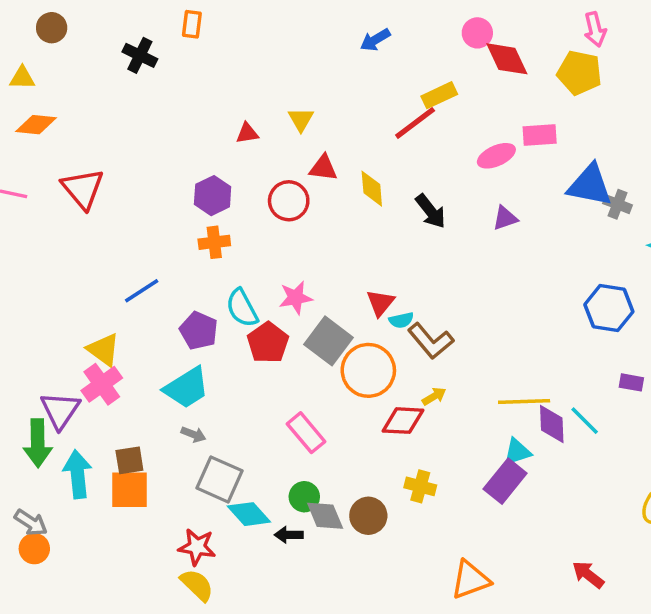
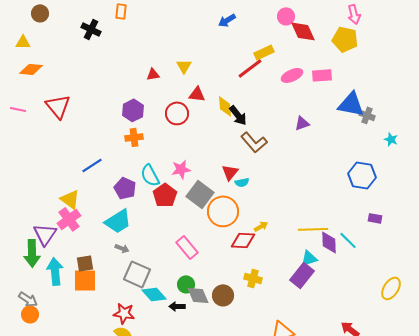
pink ellipse: (496, 156) -> (292, 75), moved
black arrow: (431, 211) -> (238, 115), moved
brown L-shape: (431, 341) -> (254, 142), moved

